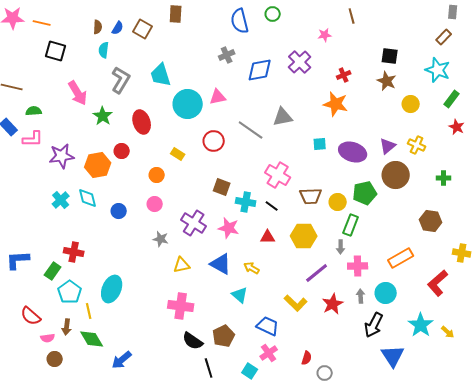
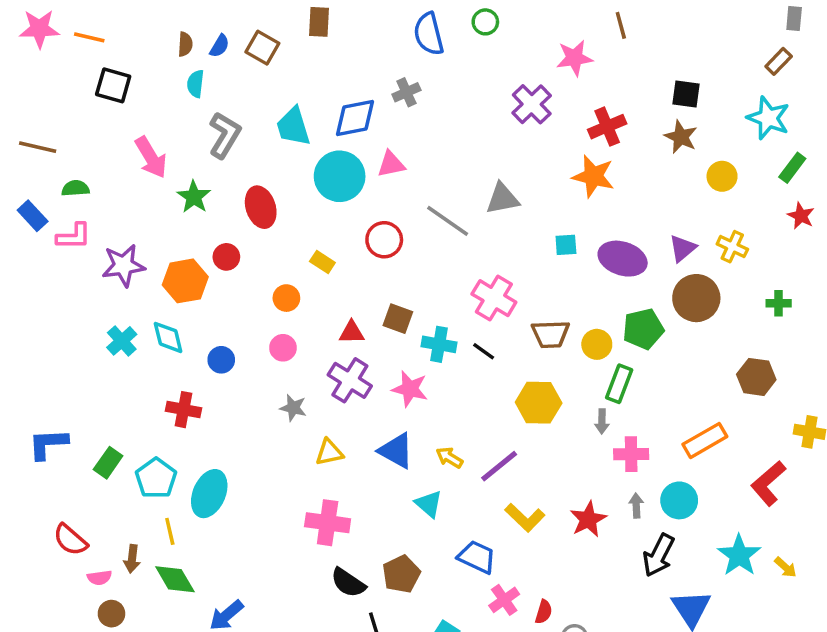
pink star: (325, 35) -> (575, 58), size x1.5
blue diamond: (260, 70) -> (355, 118), moved
red cross: (344, 75) -> (607, 127), size x1.5
red triangle: (268, 237) -> (352, 332), moved
red cross: (74, 252) -> (184, 410), moved
purple line: (317, 273) -> (499, 466), moved
cyan pentagon: (70, 292) -> (156, 478), moved
pink cross: (269, 353) -> (504, 600), moved

